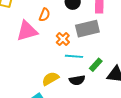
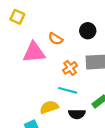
orange semicircle: (44, 15) -> (56, 39), turned 88
cyan line: (74, 56) -> (68, 90), moved

